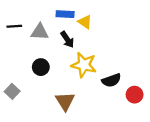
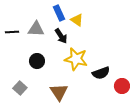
blue rectangle: (65, 14) -> (59, 13), turned 63
black line: (14, 26) -> (12, 32), moved
gray square: (12, 91) -> (20, 88), moved

